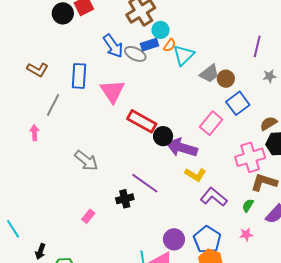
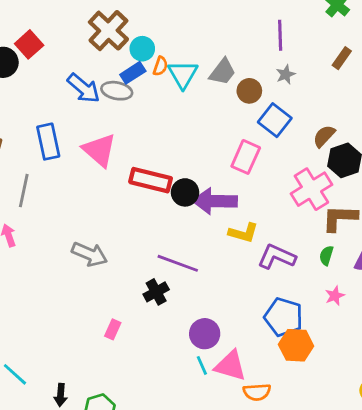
gray trapezoid: (209, 74) -> (222, 72), moved
gray star: (270, 76) -> (286, 74), moved
purple circle: (174, 239) -> (205, 334), moved

